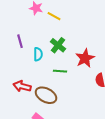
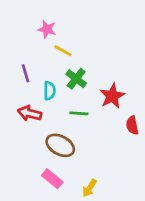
yellow line: (54, 16) -> (63, 51), moved
red arrow: (22, 86) -> (30, 113), moved

